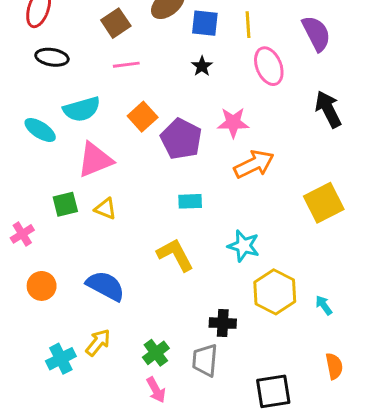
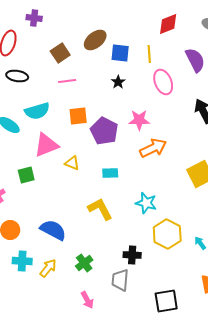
orange square: (143, 117) -> (78, 116), turned 36
yellow triangle: (105, 209) -> (72, 163), moved
green cross: (156, 353) -> (84, 263), moved
cyan cross: (61, 359) -> (22, 261), moved, turned 30

